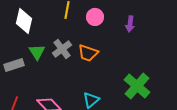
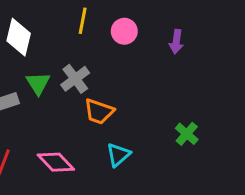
orange trapezoid: (88, 53) -> (99, 112), moved
green cross: (137, 86) -> (187, 134), size x0.6

